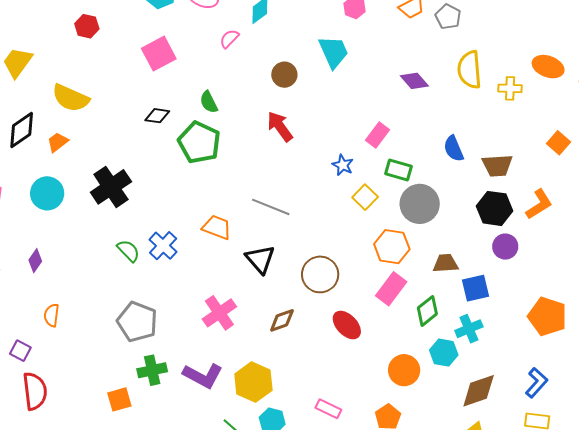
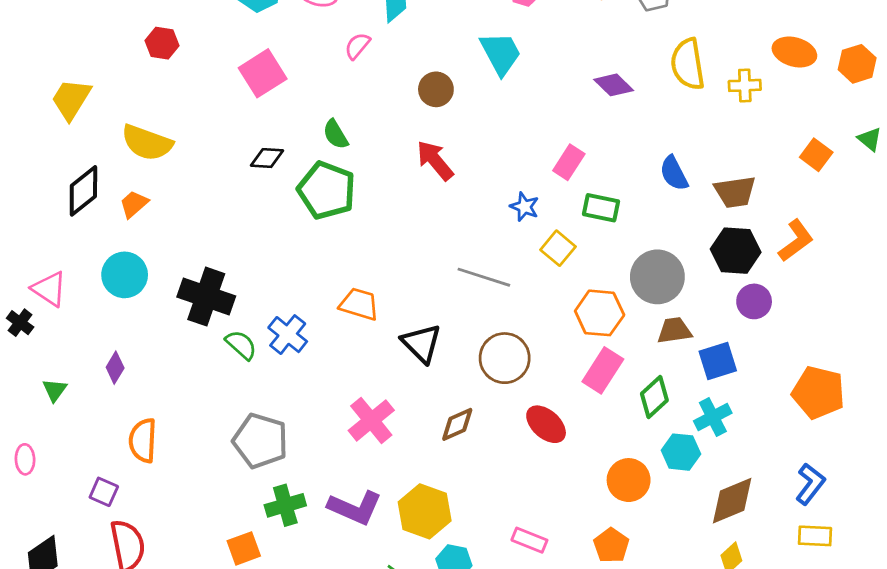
black cross: (111, 187) -> (206, 297), moved, turned -33
gray circle: (420, 204) -> (657, 277), moved
gray line: (271, 207) -> (484, 277), moved
orange semicircle: (52, 315) -> (143, 440), size x1.4

